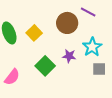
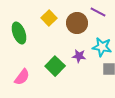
yellow square: (34, 33) -> (49, 18), moved
cyan star: (92, 47) -> (102, 47), turned -30

